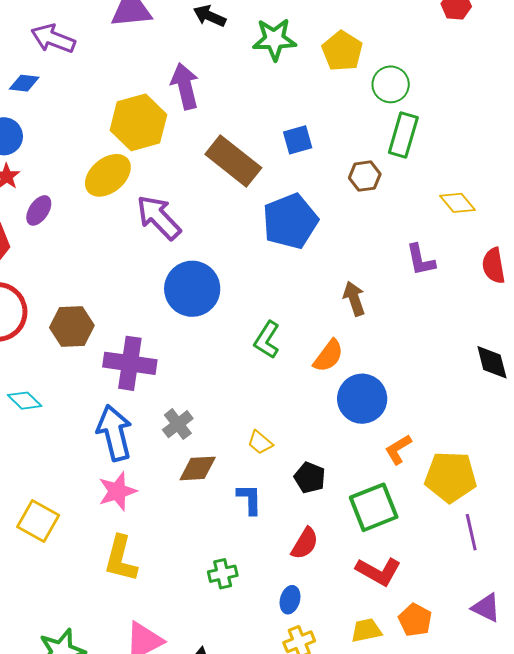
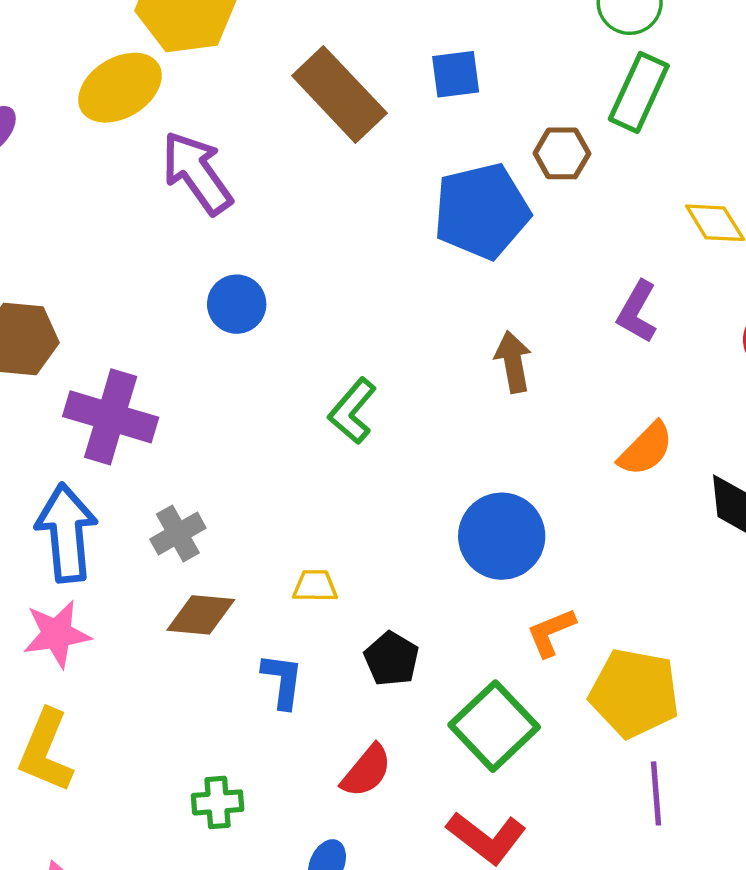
blue pentagon: (290, 221) -> (482, 211), moved
purple L-shape: (421, 260) -> (637, 312), turned 33
blue circle: (192, 289) -> (237, 304), size x0.6
orange semicircle: (328, 356) -> (646, 449), moved
yellow trapezoid: (260, 443) -> (315, 586), turned 132
green square: (374, 507) -> (494, 726), turned -30

